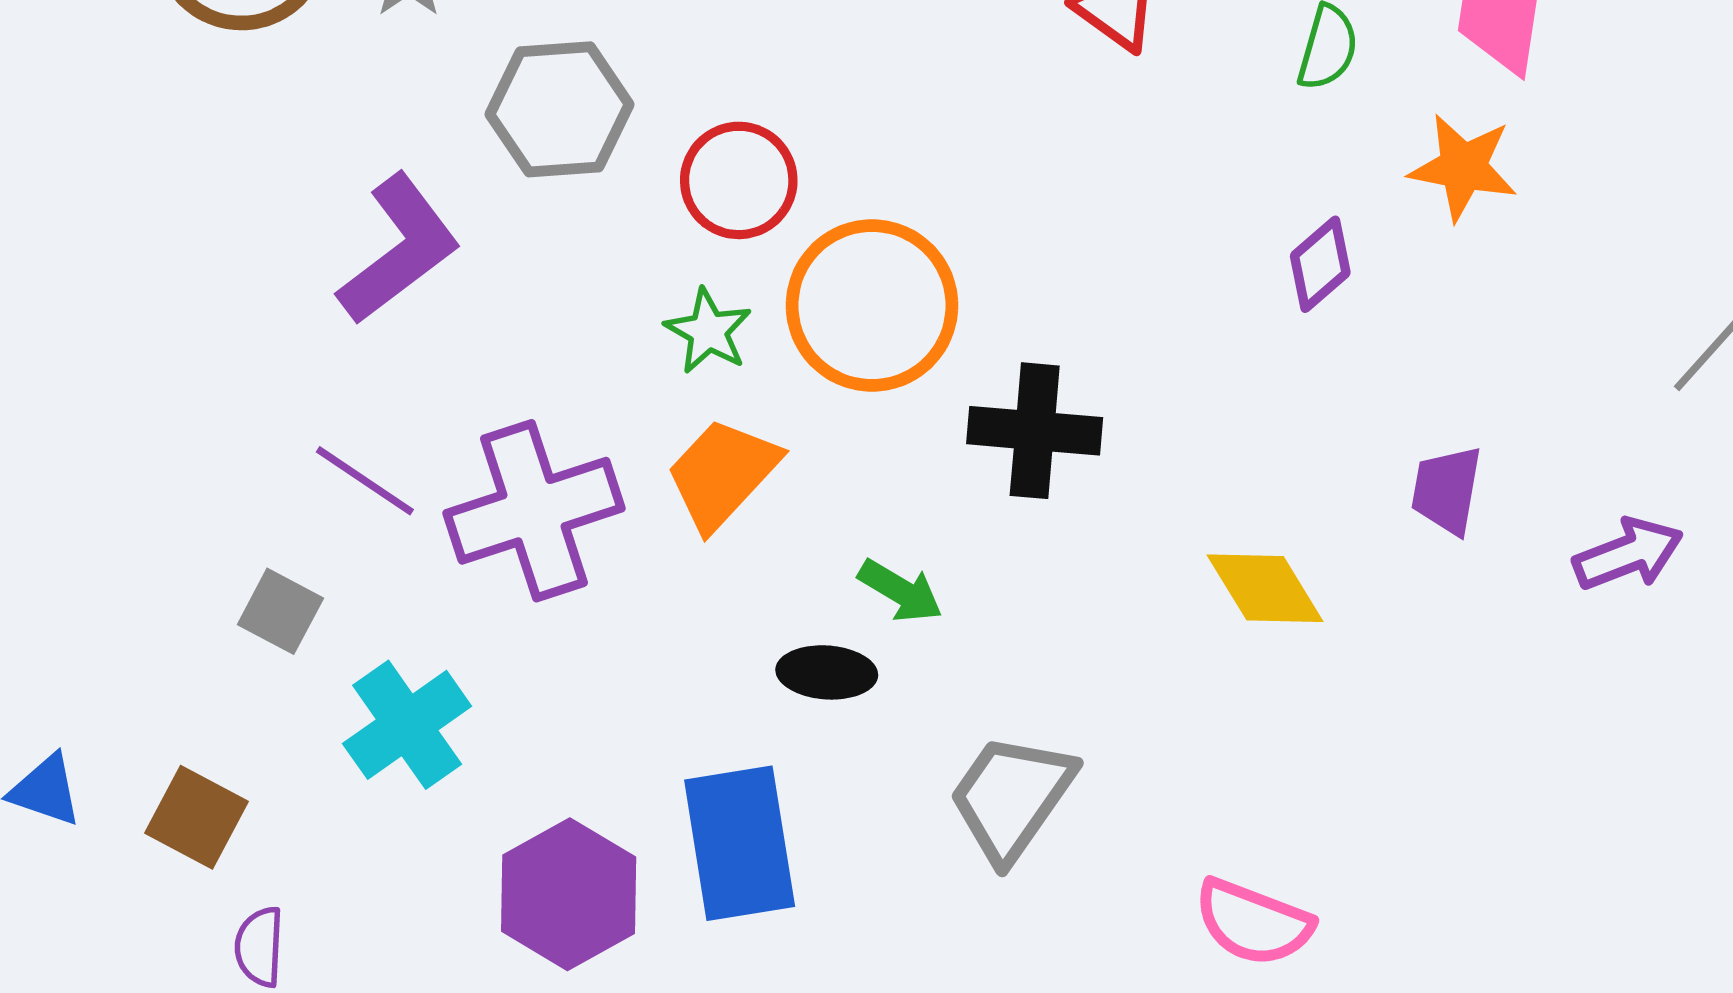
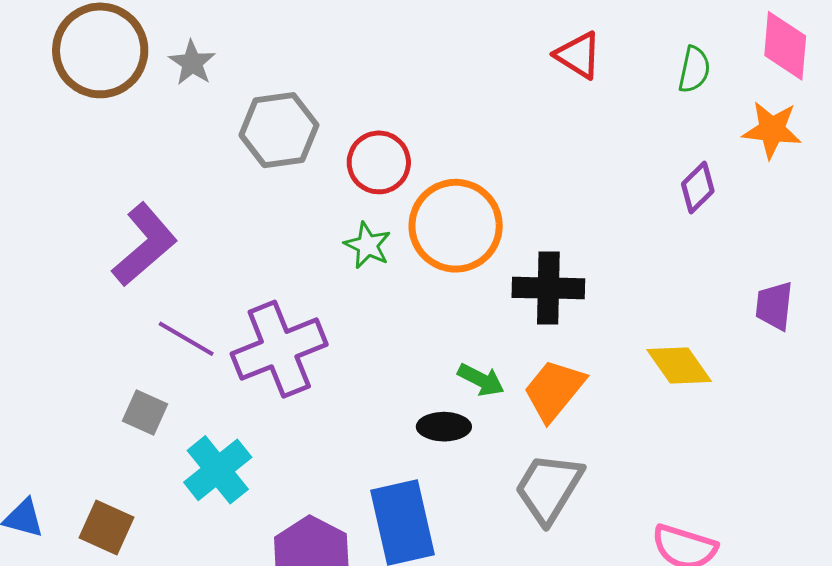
purple L-shape: (399, 249) -> (145, 245), moved
orange trapezoid: (722, 474) -> (554, 390), moved

